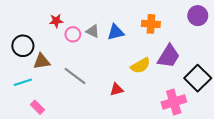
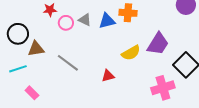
orange cross: (151, 24) -> (128, 13), moved

